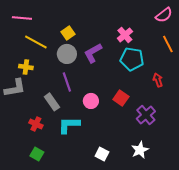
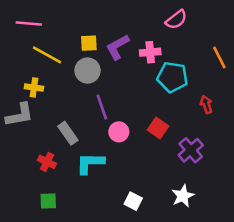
pink semicircle: (164, 15) -> (176, 20), moved
yellow square: (68, 33) -> (89, 43), turned 32
pink cross: (125, 35) -> (150, 52), moved, turned 35
purple L-shape: (93, 53) -> (118, 47), moved
purple line: (67, 82) -> (102, 107), moved
green square: (37, 154) -> (48, 201), turned -32

